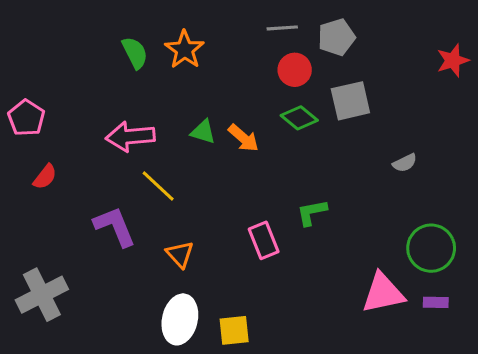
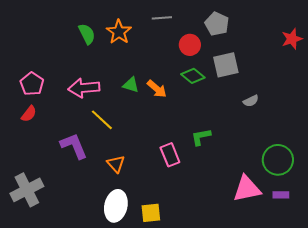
gray line: (282, 28) -> (162, 18), moved
gray pentagon: (337, 37) -> (217, 24), turned -30
pink pentagon: (26, 118) -> (32, 84), moved
gray semicircle: (405, 163) -> (251, 101), moved

